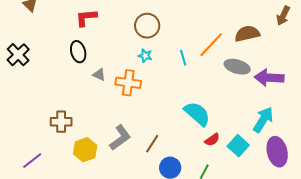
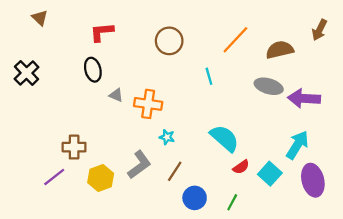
orange line: (211, 45) -> (235, 40), moved
cyan star: (145, 56) -> (167, 137), moved
purple line: (32, 161) -> (54, 177), moved

